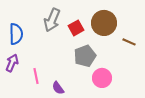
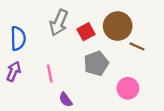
brown line: (129, 42) -> (137, 46), moved
pink line: (36, 76) -> (50, 74), moved
pink circle: (102, 78) -> (128, 88), moved

